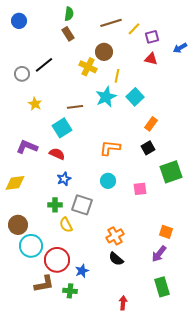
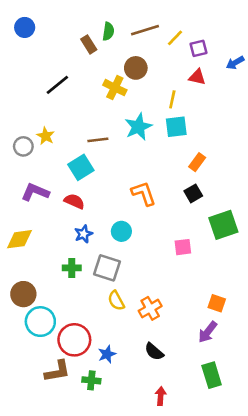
green semicircle: (69, 14) -> (108, 31), moved
gray circle: (22, 74) -> (23, 146), moved
yellow line: (117, 76) -> (172, 99), moved
cyan square: (135, 97) -> (176, 127), turned 36
orange L-shape: (110, 148) -> (144, 193), turned 65
cyan circle: (108, 181) -> (121, 231), moved
yellow semicircle: (66, 225) -> (116, 301), moved
black semicircle: (116, 259) -> (154, 352), moved

